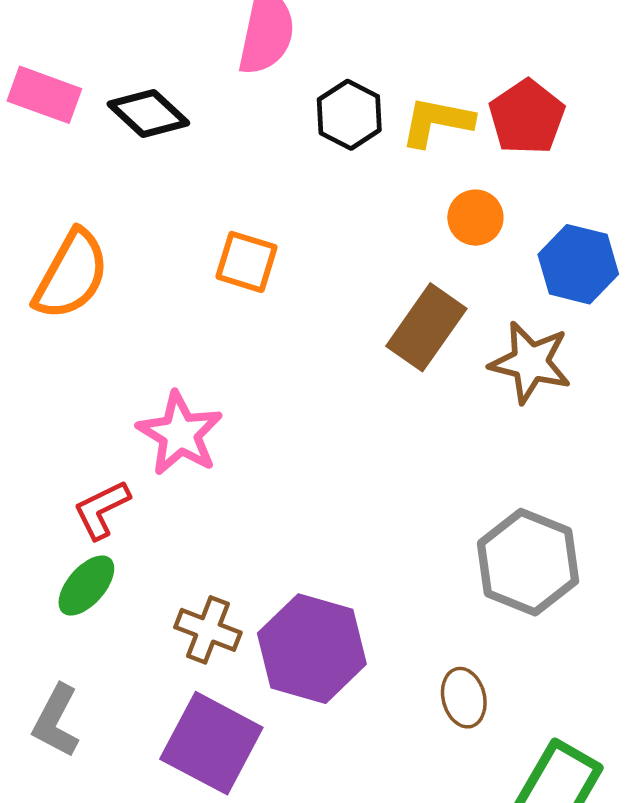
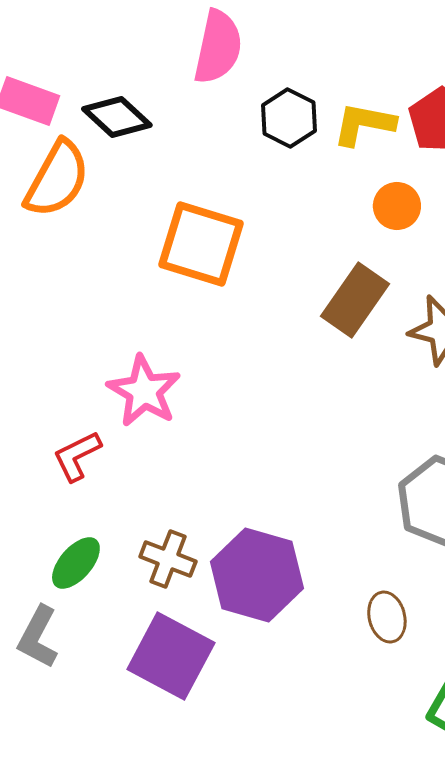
orange square: (246, 262) -> (201, 244), size x1.6
orange semicircle: (71, 275) -> (57, 179), moved
green ellipse: (86, 585) -> (76, 563), moved

